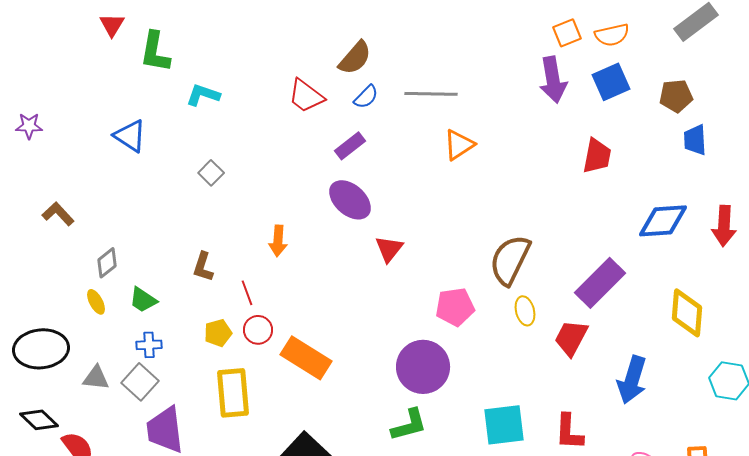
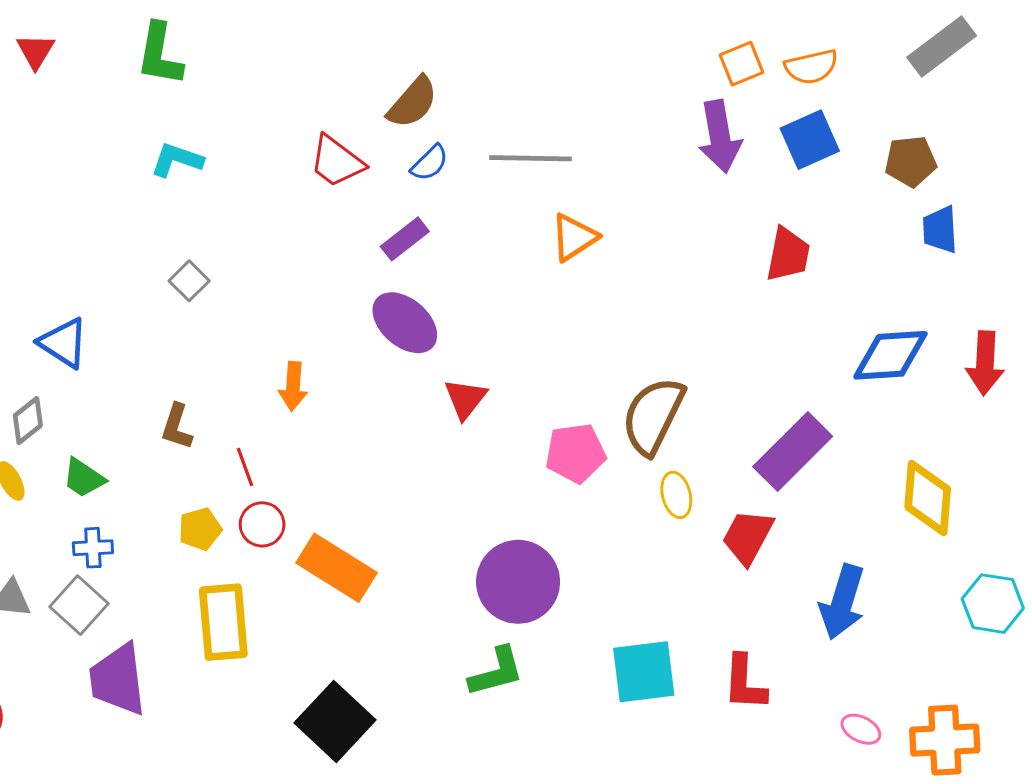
green L-shape: (155, 52) -> (160, 54), moved
blue triangle: (130, 136) -> (63, 343), moved
pink pentagon: (455, 307) -> (575, 453), moved

